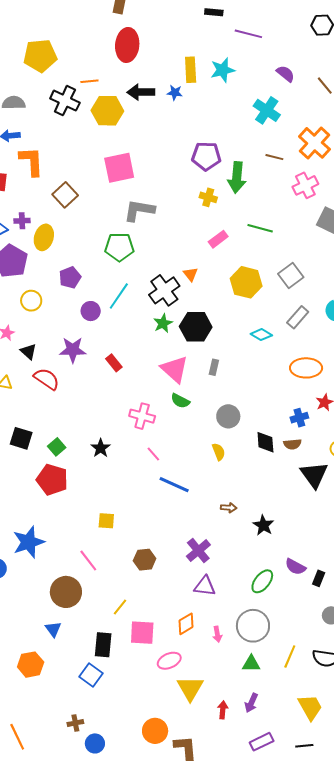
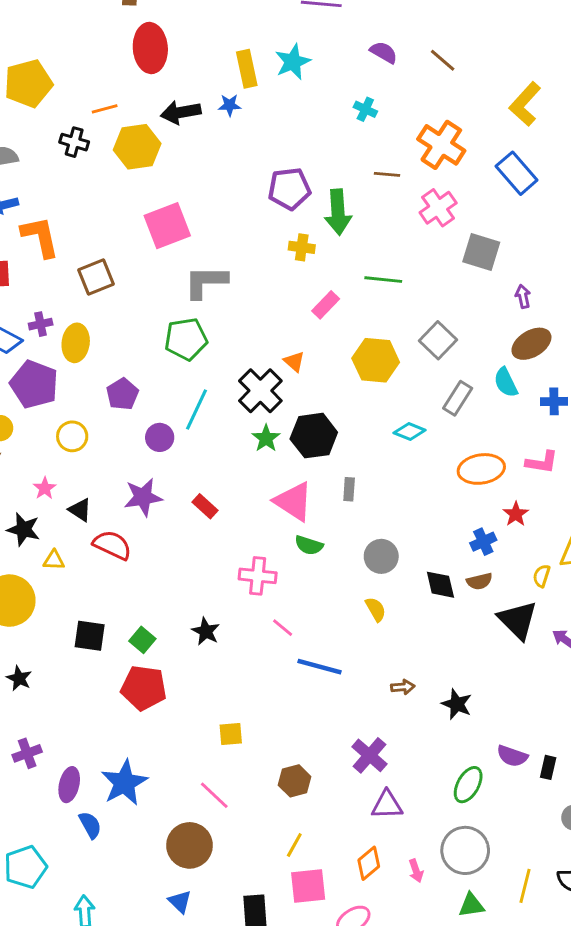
black cross: (65, 101) -> (74, 142), size x0.7
cyan cross: (267, 110) -> (365, 109), size x0.6
brown square: (65, 195) -> (96, 277), turned 30
yellow line: (120, 607) -> (294, 845), moved

